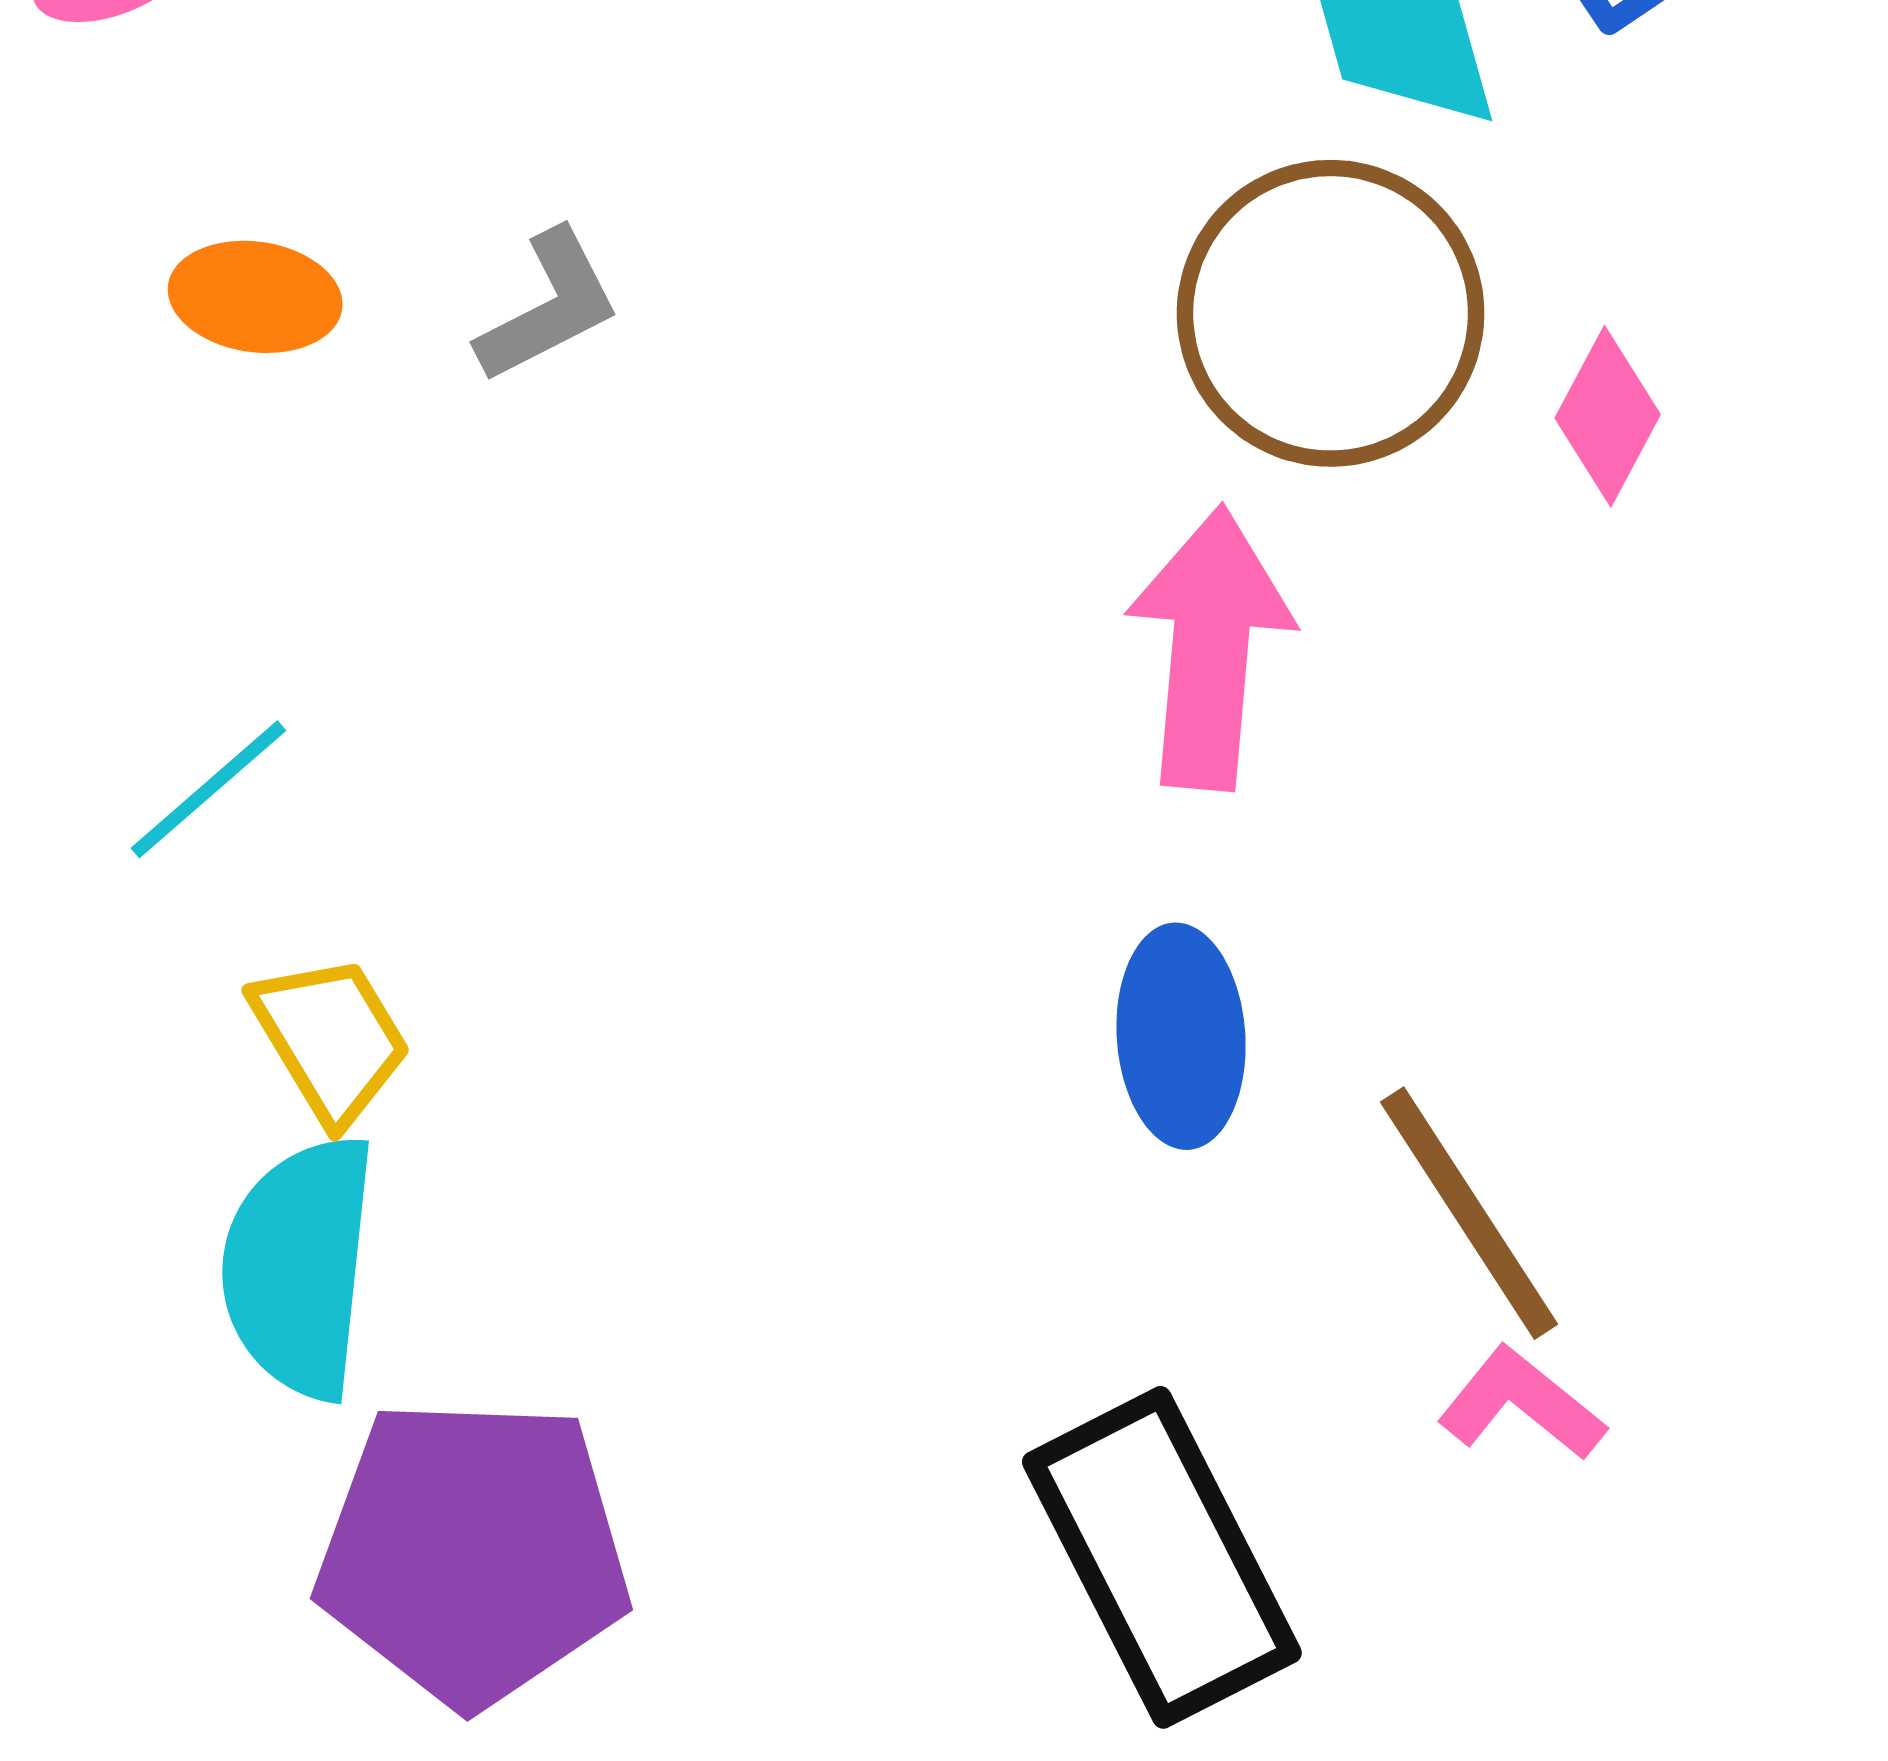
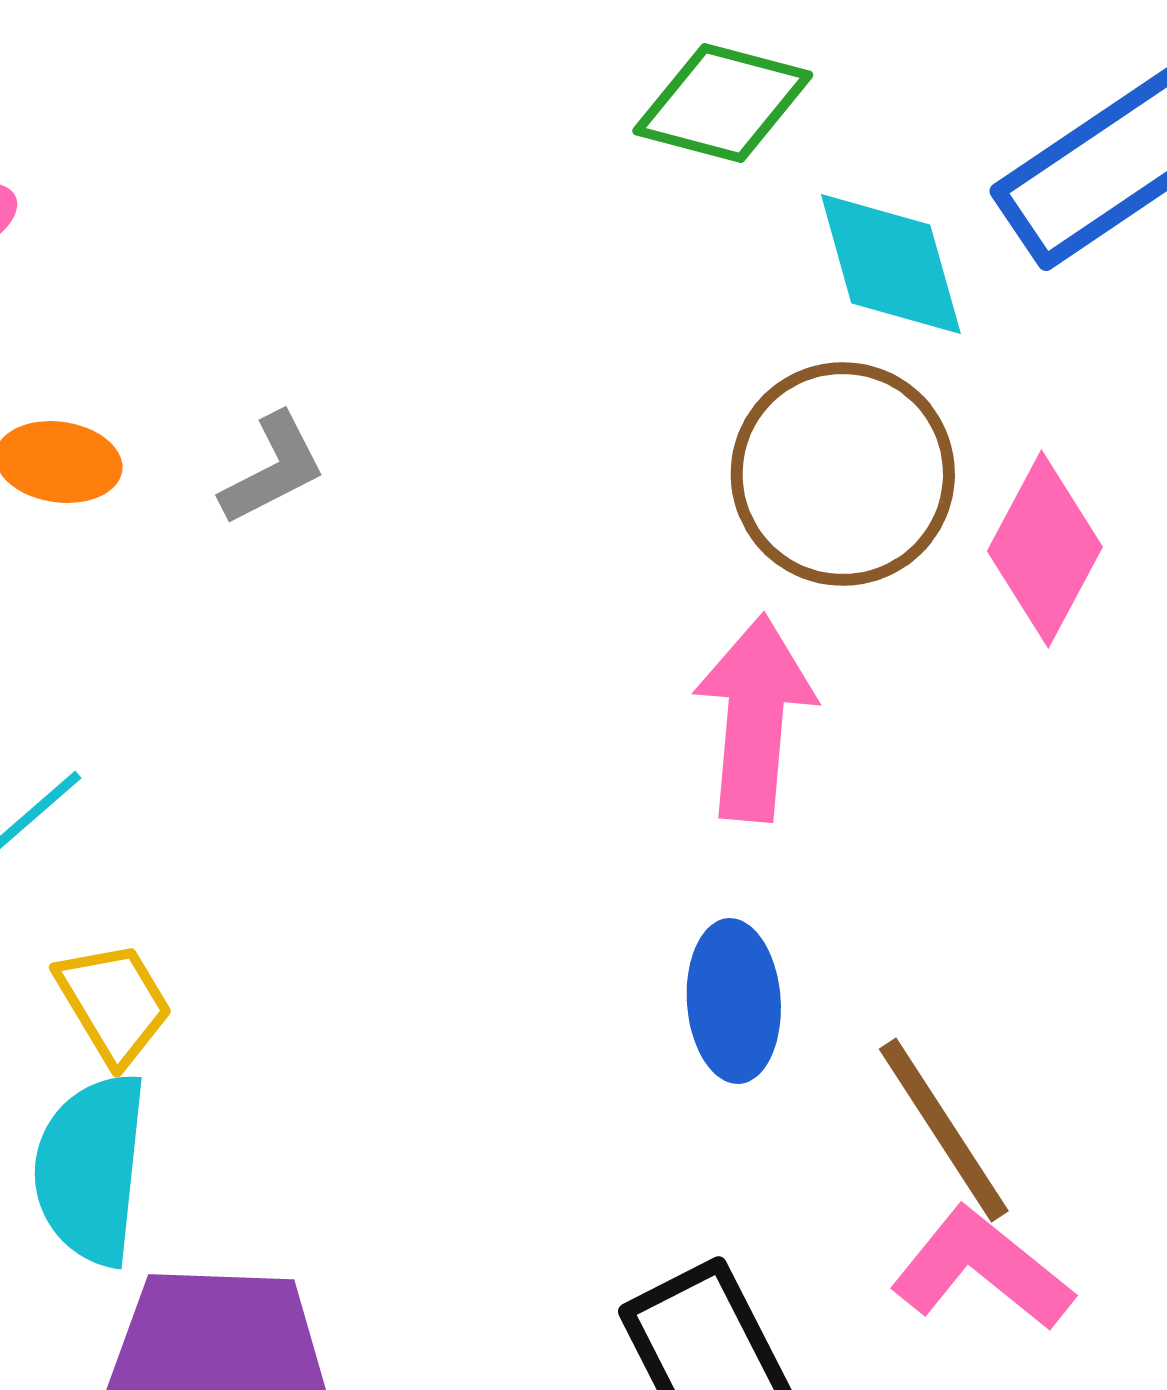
pink diamond: (1608, 416) -> (1045, 549), size x1.5
pink L-shape: (1521, 1404) -> (982, 1269), size x1.5

